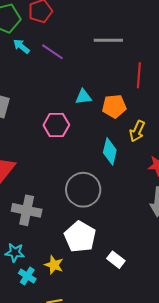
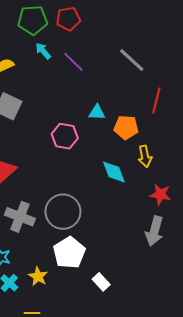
gray line: (108, 40) -> (132, 60), turned 32
yellow arrow: (137, 131) -> (145, 156), turned -45
cyan diamond: (110, 151) -> (114, 172), turned -44
gray circle: (83, 190) -> (63, 212), moved

